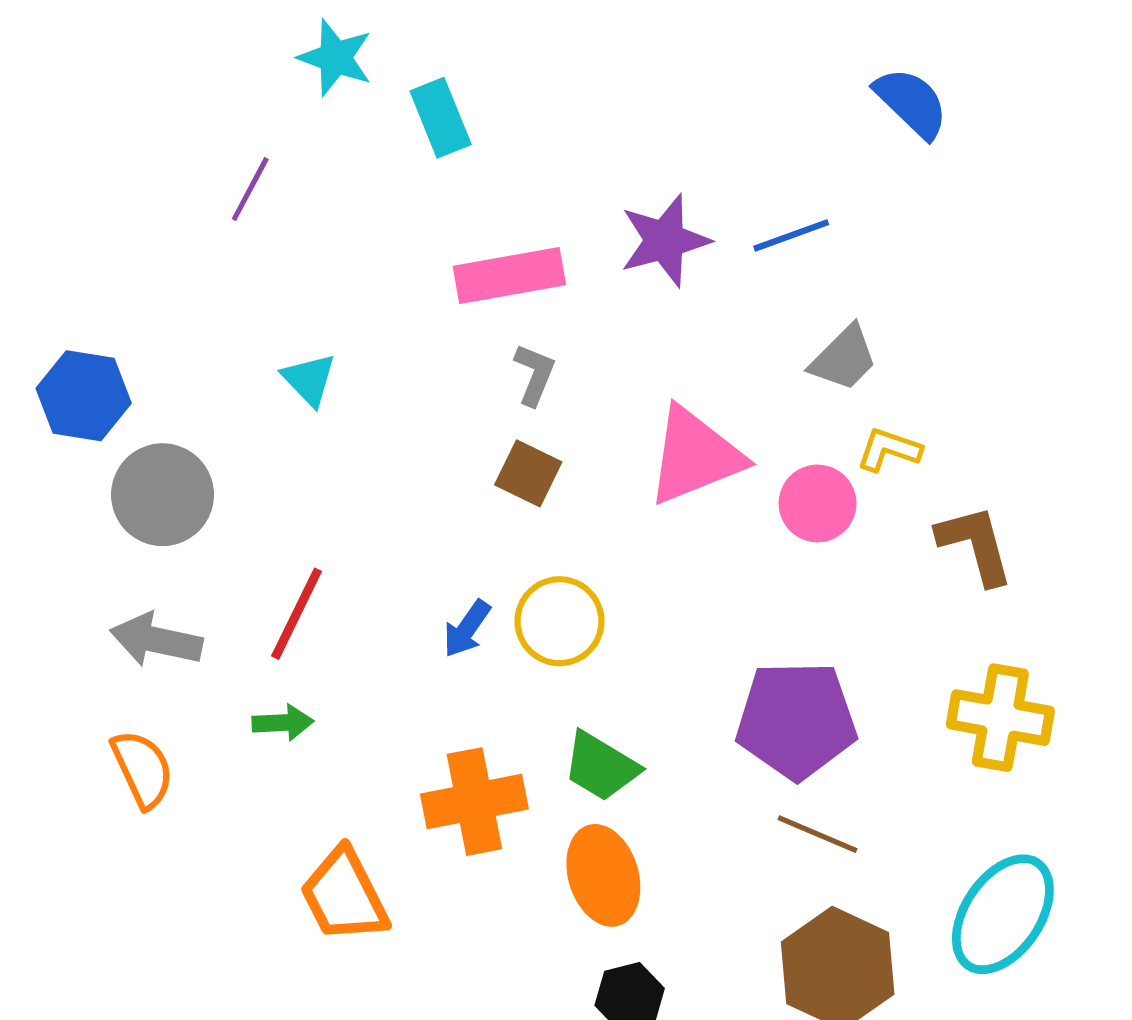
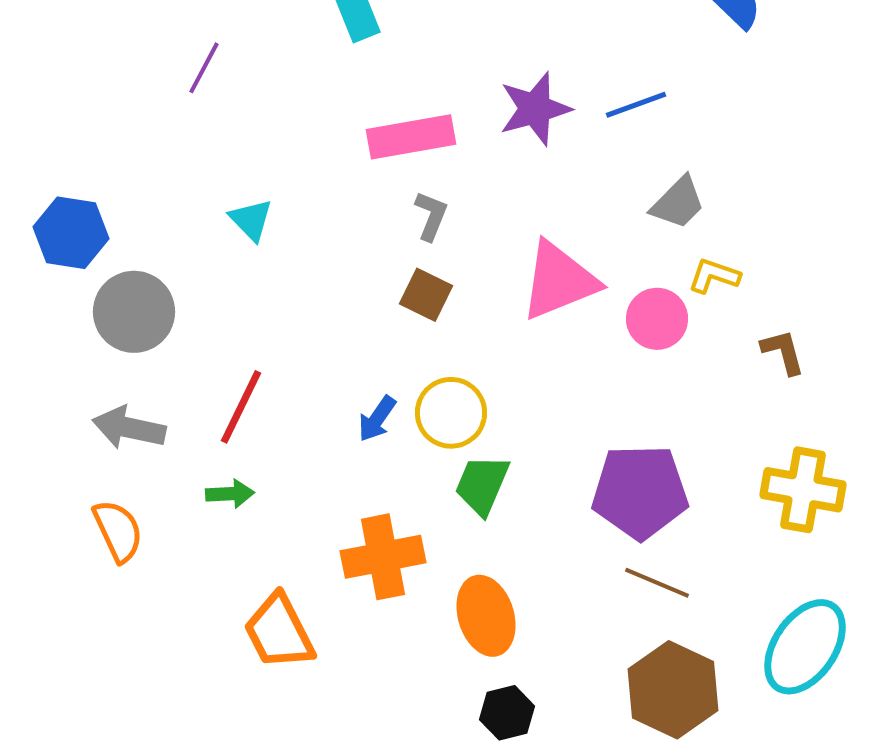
brown L-shape: (975, 545) -> (783, 352), size x0.7
green trapezoid: (601, 766) -> (482, 485), moved, turned 82

